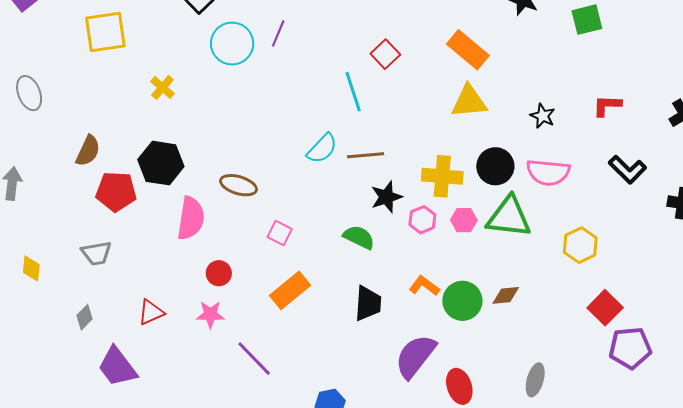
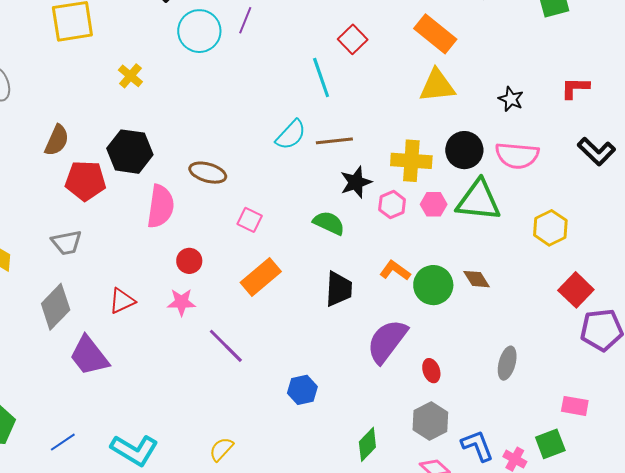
brown diamond: (506, 295) -> (477, 279), turned 64
gray diamond: (84, 317) -> (56, 307), size x1.8
red ellipse: (459, 386) -> (431, 371), size x0.7

